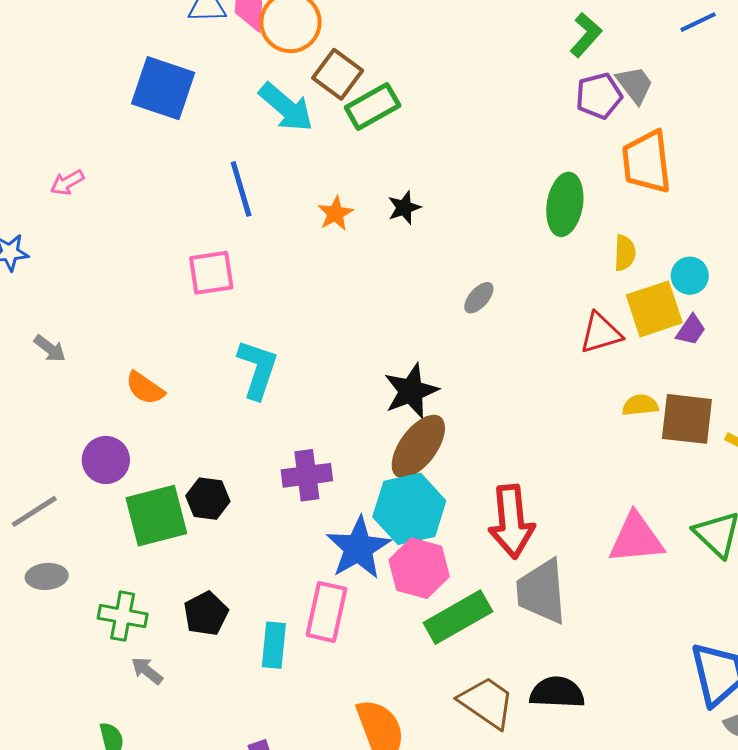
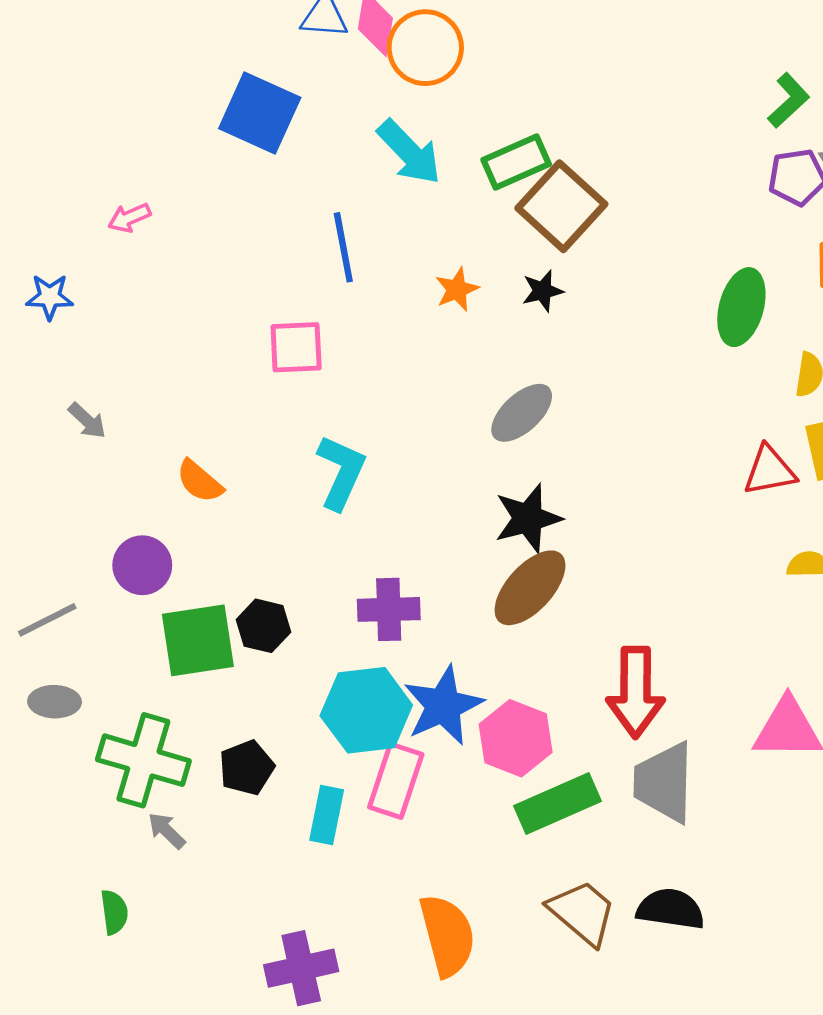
brown square: (338, 74) -> (561, 206), moved, size x1.4
gray ellipse: (479, 298) -> (522, 413), moved, size x1.6
cyan hexagon: (409, 509) -> (366, 710), moved
green cross: (123, 616) -> (143, 760), size x1.5

